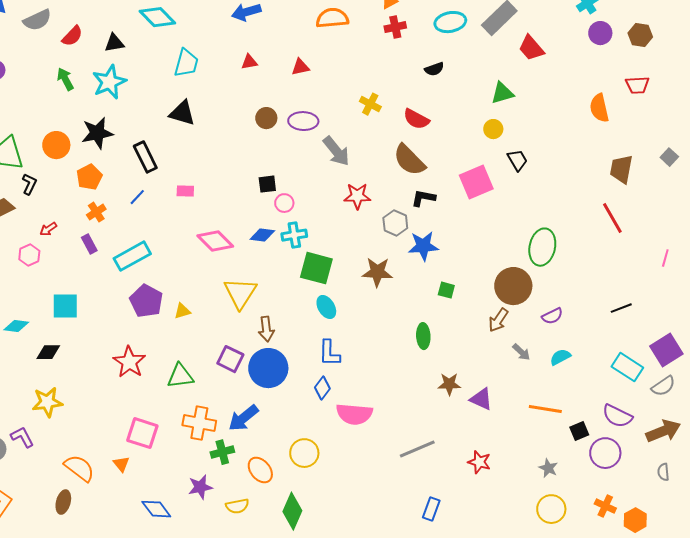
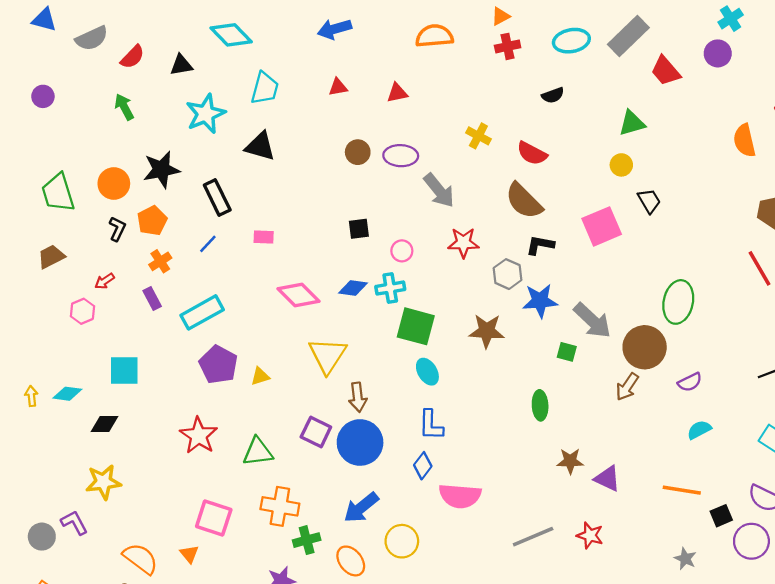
purple circle: (600, 33) -> (718, 53), moved
cyan star: (109, 82) -> (206, 114), moved
black L-shape: (29, 184) -> (117, 229), moved
pink circle: (284, 203) -> (402, 251), moved
gray arrow: (521, 352) -> (592, 321), moved, size x1.8
blue arrow: (243, 418) -> (361, 508), moved
red star: (479, 462) -> (590, 535), moved

